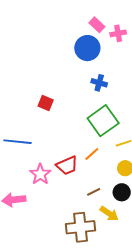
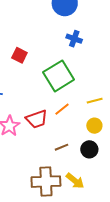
green square: (103, 121) -> (59, 76), moved
yellow arrow: (109, 214) -> (75, 181), moved

